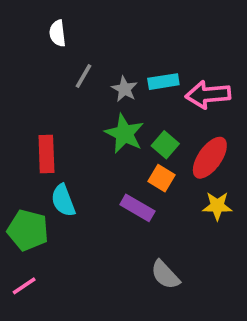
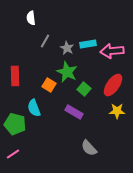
green square: (165, 145) -> (84, 89), moved
red rectangle: (46, 154) -> (15, 76), moved
orange square: (162, 178) -> (49, 85), moved

